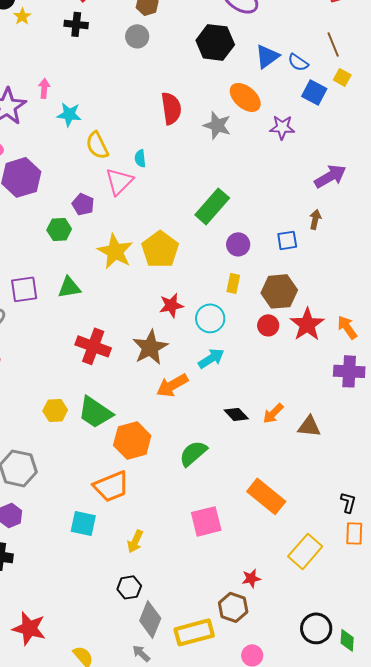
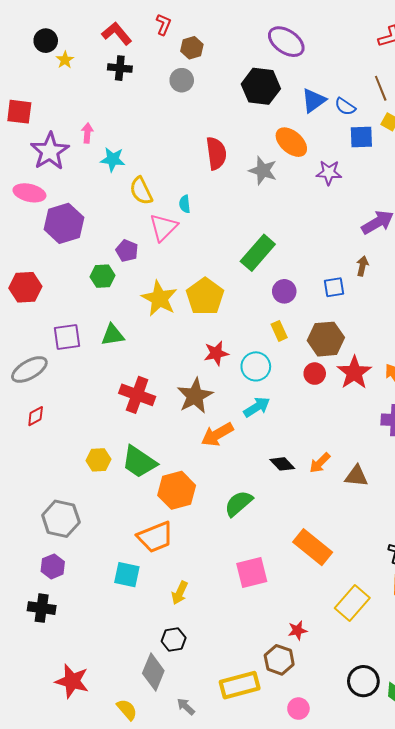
blue square: (314, 92) -> (361, 137), turned -30
yellow rectangle: (233, 283) -> (279, 331), turned -36
gray diamond: (150, 619) -> (153, 672), moved

